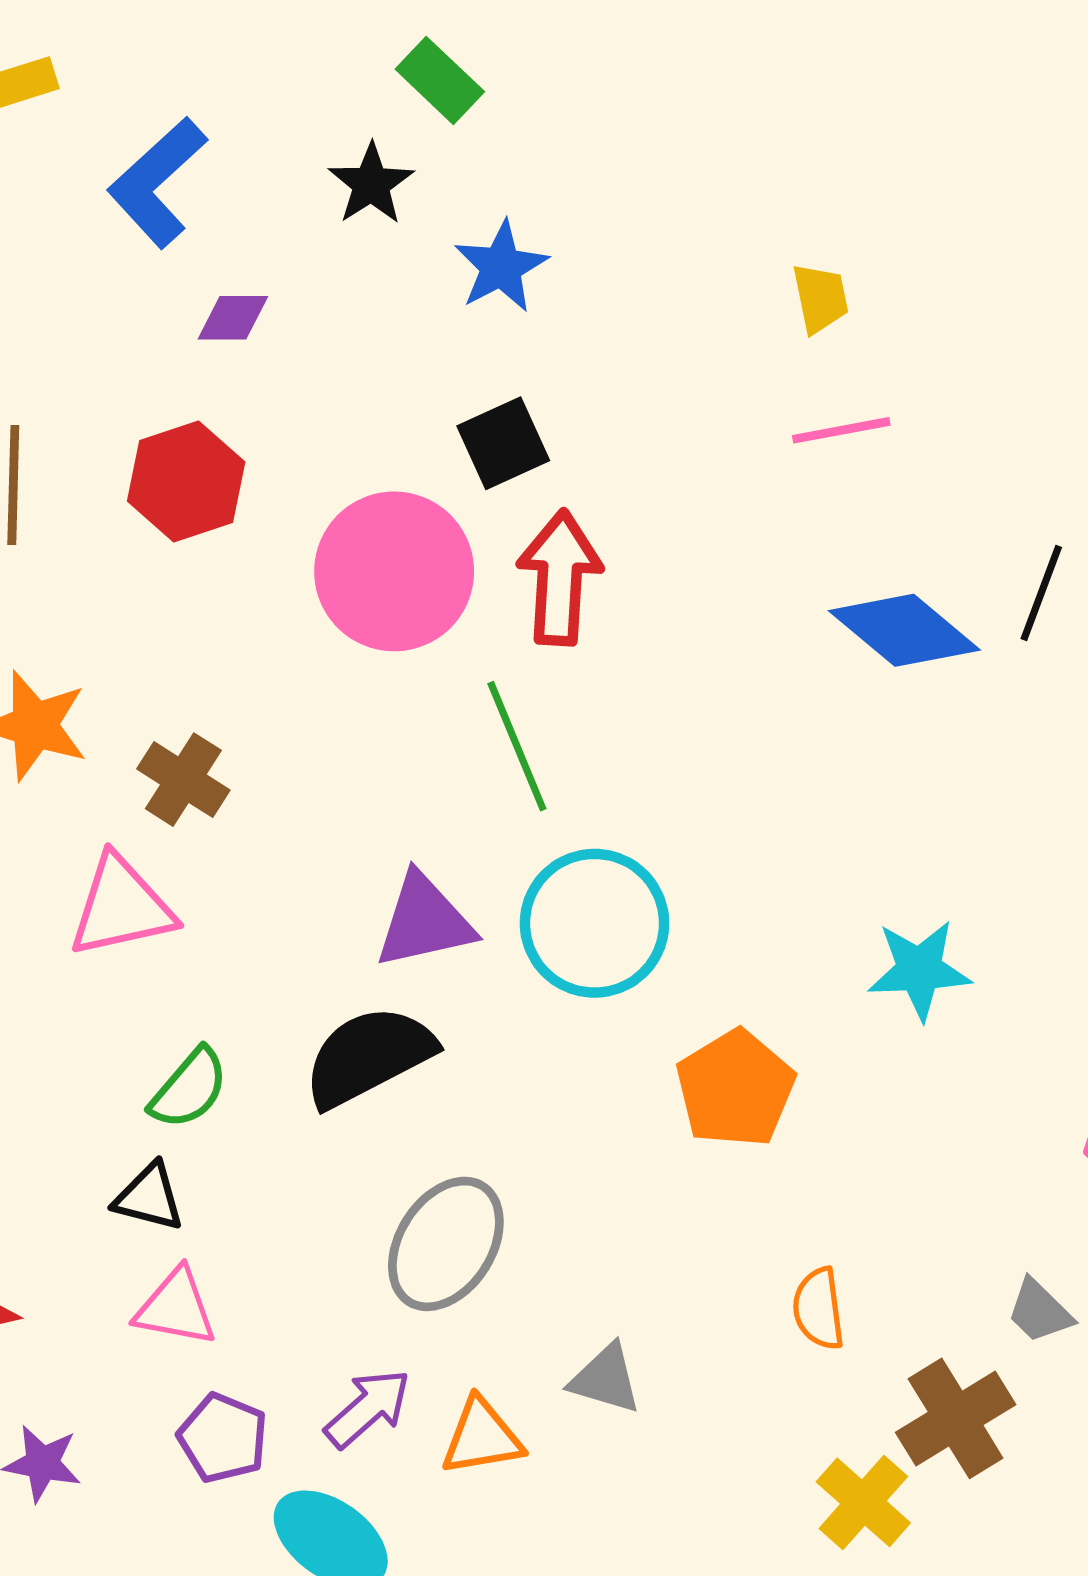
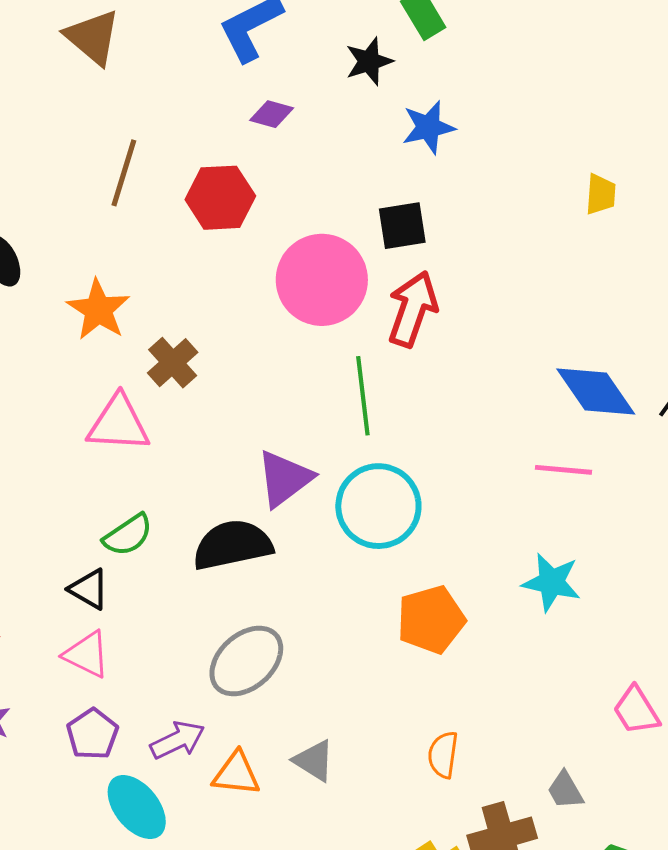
pink line: (841, 430) -> (563, 470), moved
purple triangle: (424, 921) -> (284, 479), turned -40

